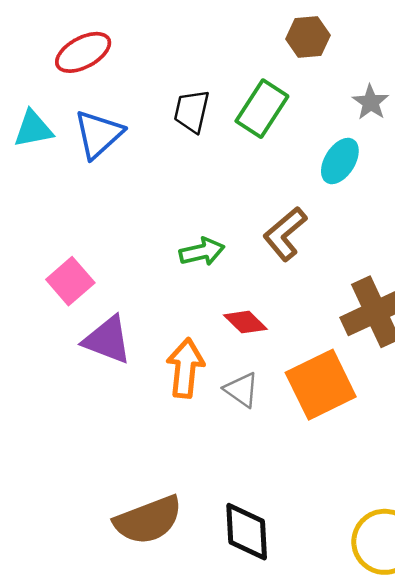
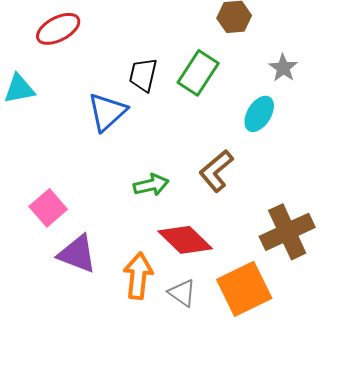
blue triangle: (98, 134) -> (107, 112), moved
red diamond: (245, 322) -> (185, 240), size x1.6

